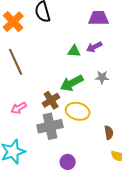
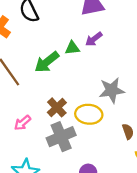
gray star: (102, 77) -> (112, 90), moved, size x1.6
green arrow: (72, 83) -> (47, 62), moved

